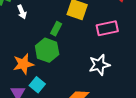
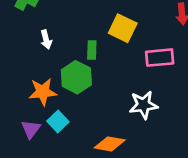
white arrow: (22, 12) -> (46, 39), moved
green rectangle: (56, 29) -> (92, 50), turned -32

